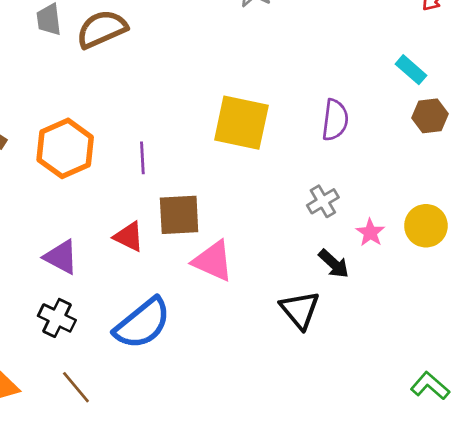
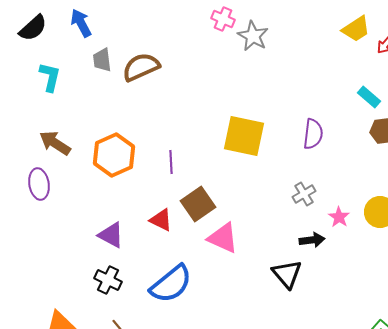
brown square: (179, 215) -> (198, 204), turned -32
black arrow: (334, 264) -> (312, 240), turned -50

